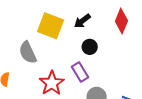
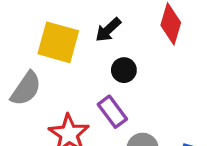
gray semicircle: (28, 53) -> (26, 89), turned -115

